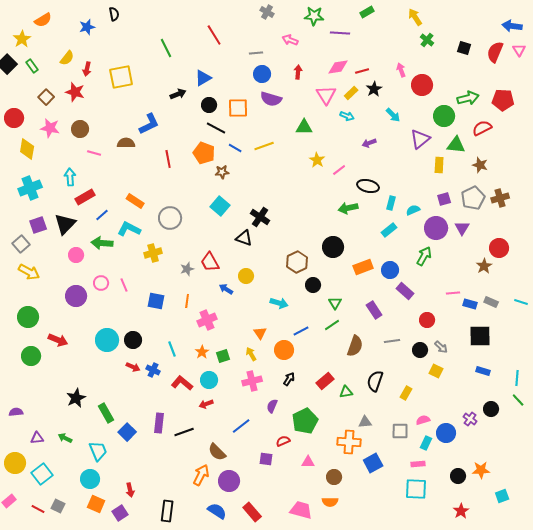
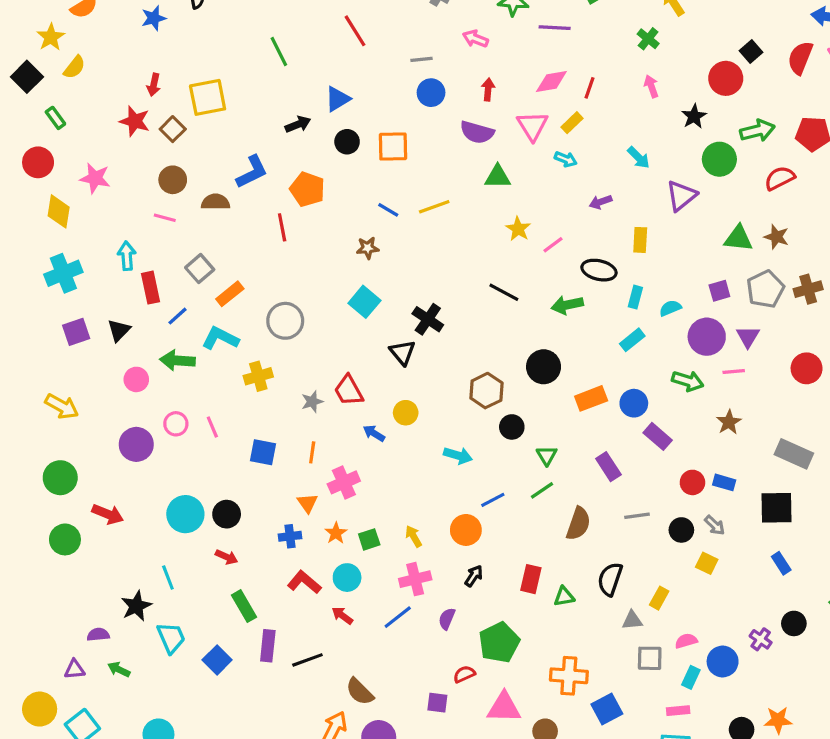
green cross: (427, 40) -> (648, 39), moved
black square: (464, 48) -> (751, 51), turned 32
yellow semicircle: (67, 58) -> (74, 67), moved
green rectangle: (32, 66) -> (55, 118), moved
red line: (362, 71) -> (589, 88), turned -56
red circle: (422, 85) -> (726, 78), moved
black star: (374, 89) -> (694, 116), moved
brown square: (46, 97) -> (173, 129), moved
purple semicircle: (271, 99) -> (477, 132), moved
black line: (216, 128) -> (504, 292), moved
brown circle: (80, 129) -> (173, 180), moved
green triangle: (456, 145) -> (738, 238), moved
orange pentagon: (204, 153) -> (307, 189), moved
yellow rectangle: (439, 165) -> (640, 240), moved
red rectangle: (85, 197) -> (151, 288), turned -72
orange rectangle: (135, 201) -> (230, 294), turned -72
black triangle: (65, 224) -> (119, 330), size x0.7
black triangle: (244, 238) -> (402, 352), turned 30
gray square: (21, 244) -> (200, 269), moved
green arrow: (424, 256) -> (688, 381), turned 78
brown star: (484, 266) -> (729, 422), moved
pink line: (453, 293) -> (734, 372), moved
gray rectangle: (491, 302) -> (794, 454), size x1.6
blue rectangle: (470, 304) -> (724, 482), moved
orange triangle: (260, 333) -> (307, 503), moved
cyan line: (172, 349) -> (168, 578), moved
blue cross: (153, 370) -> (290, 536), moved, turned -32
blue rectangle: (483, 371) -> (781, 563), turned 40
red rectangle: (325, 381) -> (531, 579), turned -36
red arrow: (206, 404) -> (342, 616), turned 56
purple semicircle: (16, 412) -> (98, 635), moved
green rectangle: (106, 413) -> (244, 606), moved
gray triangle: (365, 422) -> (632, 620), moved
blue line: (241, 426) -> (398, 617), moved
cyan trapezoid: (98, 451) -> (171, 638), moved
pink triangle: (308, 462) -> (504, 707), size x1.6

